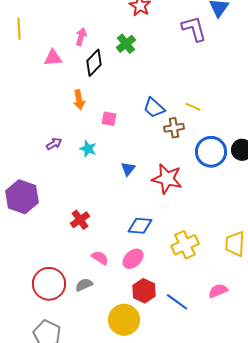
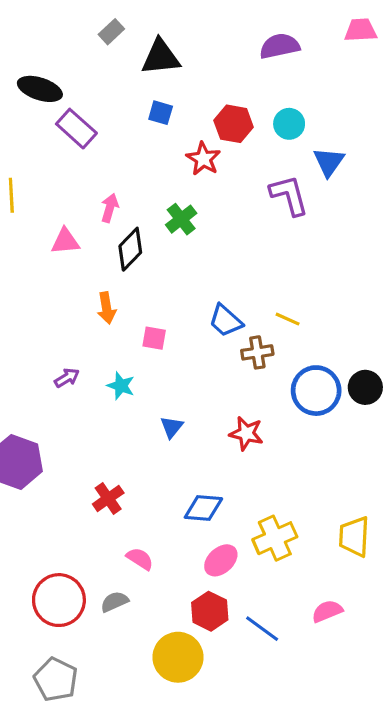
blue triangle: (128, 169) -> (172, 427), moved
red star: (167, 179) -> (246, 433), size x0.7
pink ellipse: (133, 259) -> (221, 560), moved

